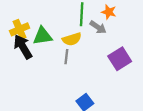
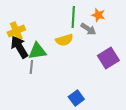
green triangle: (42, 36) -> (37, 51), moved
gray line: (66, 57) -> (31, 67), moved

